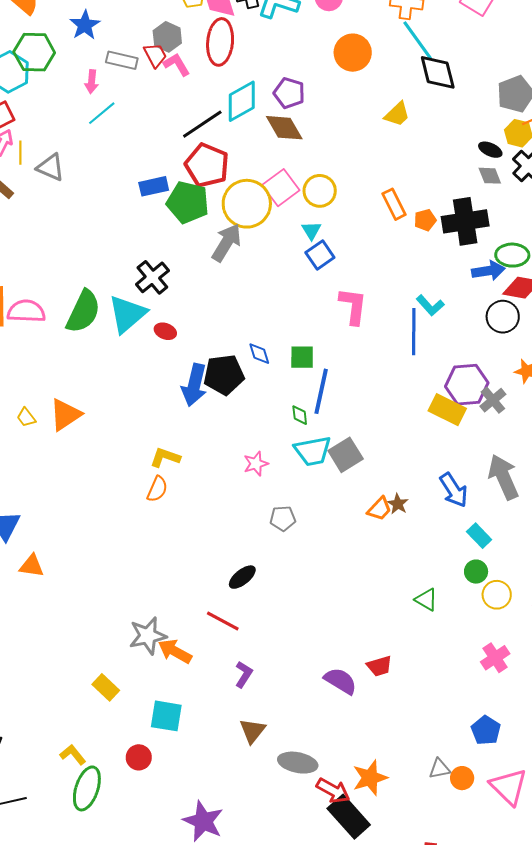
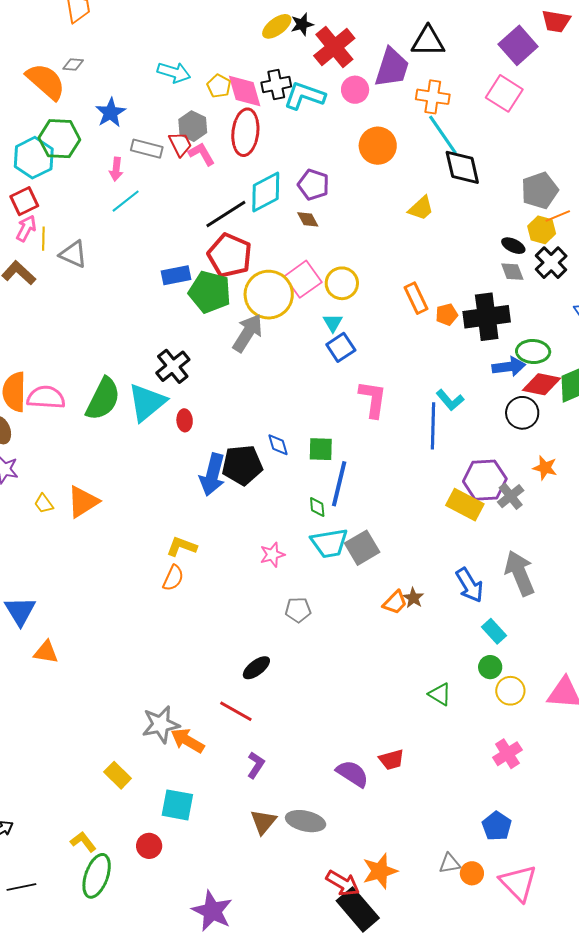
brown diamond: (284, 128) -> (308, 219), size x0.6
red ellipse: (165, 331) -> (185, 420), turned 65
gray ellipse: (298, 763) -> (306, 821), moved

